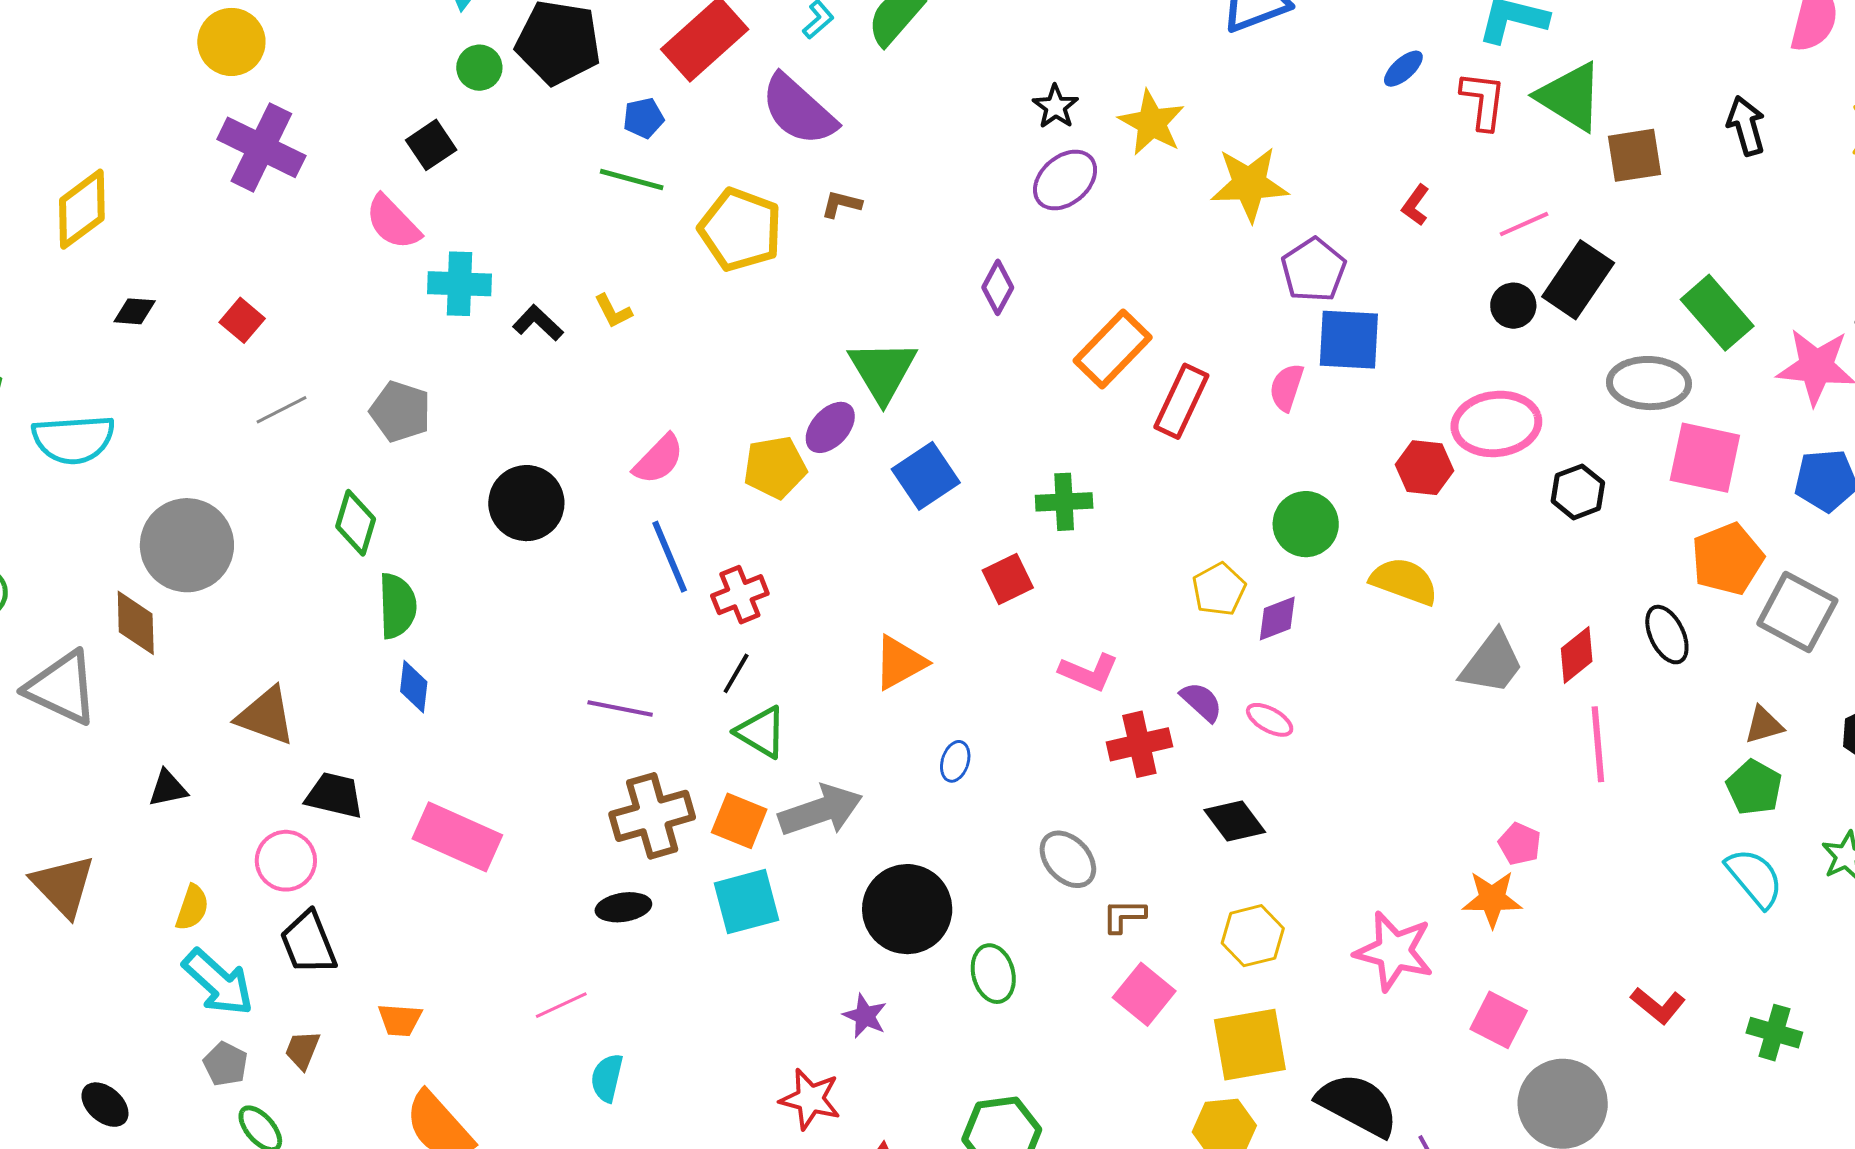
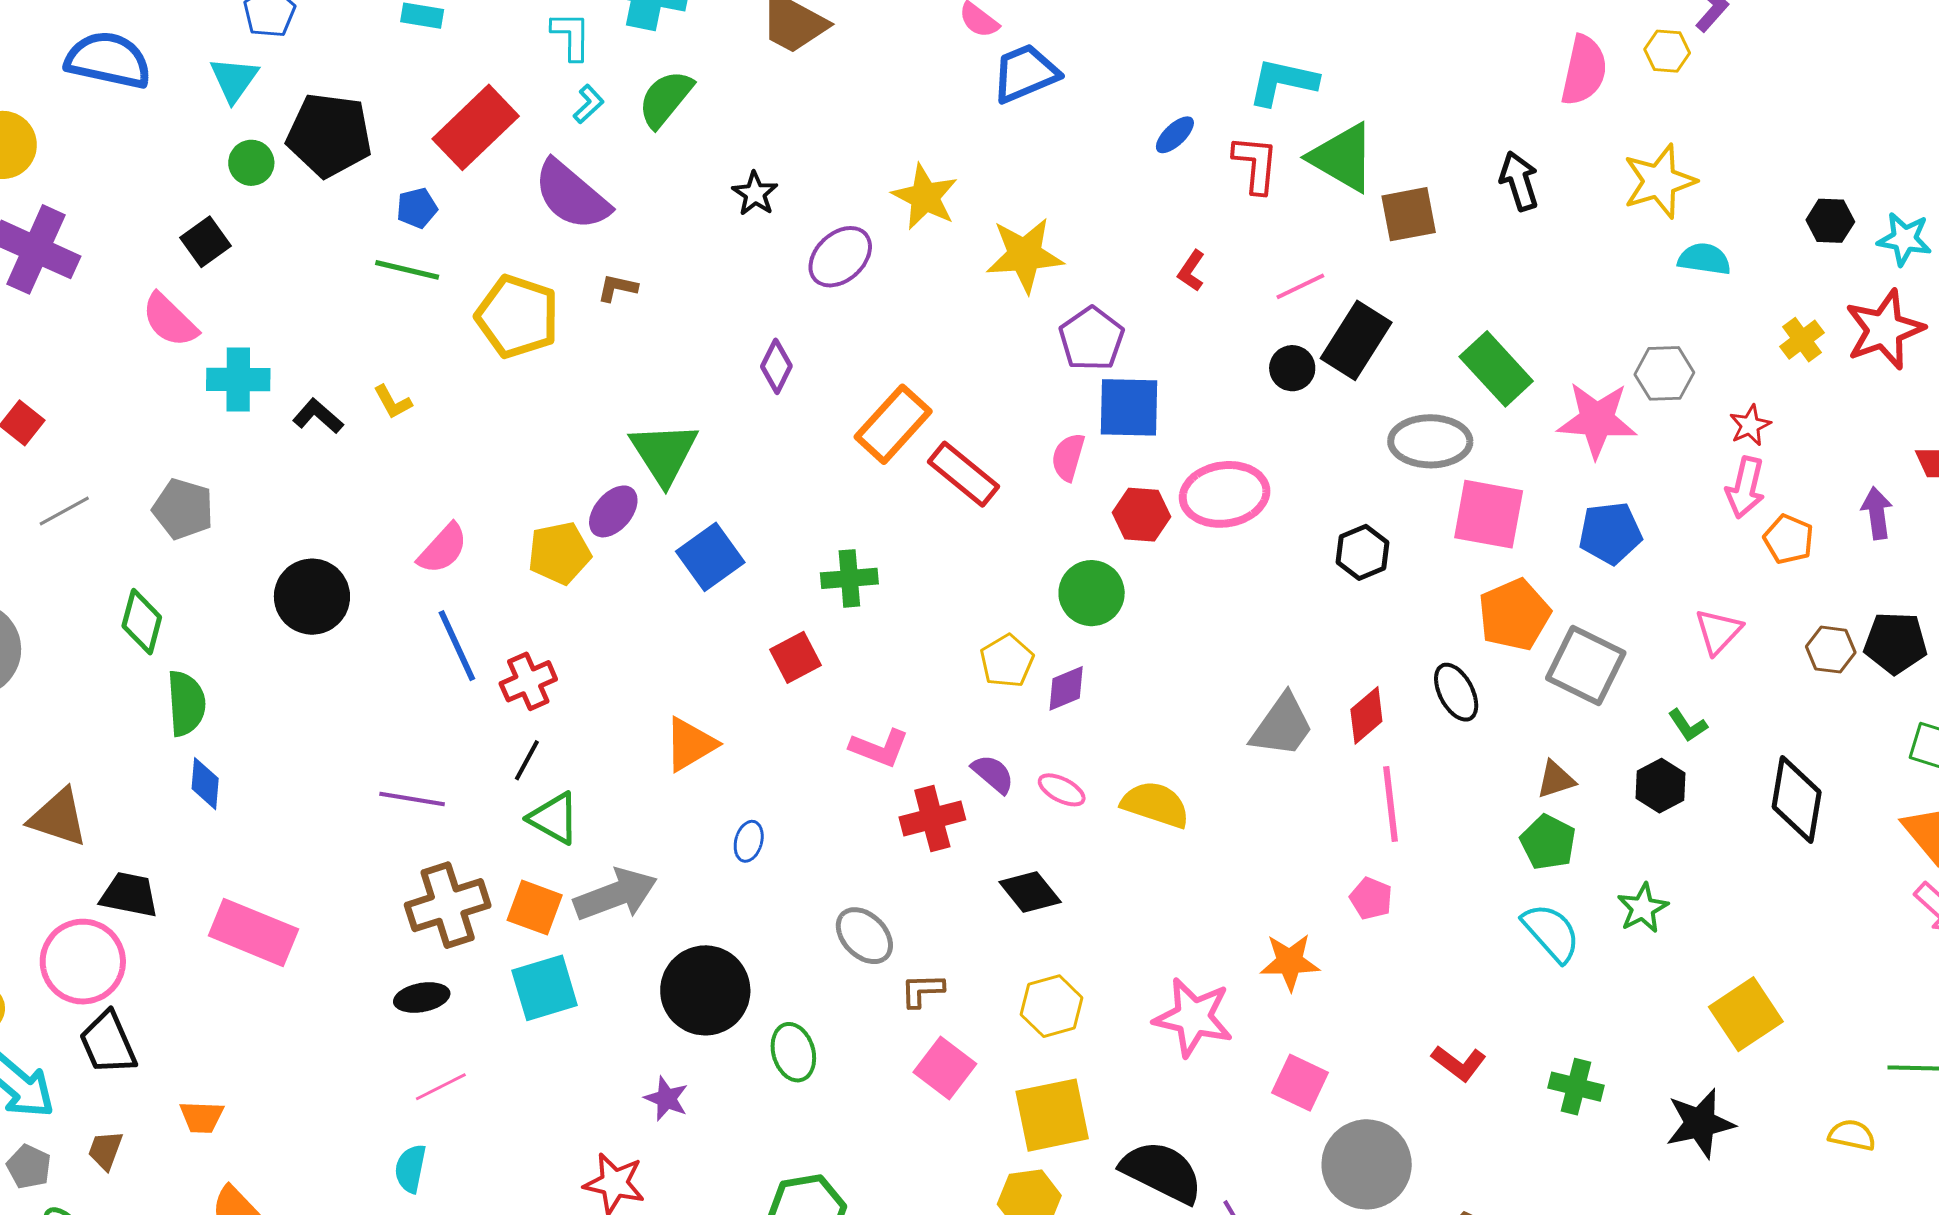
black star: (1055, 107) -> (755, 194), moved
red rectangle: (1181, 401) -> (963, 474), turned -74
pink ellipse: (1496, 424) -> (1225, 494), moved
red hexagon: (1425, 468) -> (1141, 515), moved
yellow semicircle: (1404, 581) -> (1155, 804), moved
pink pentagon: (1520, 844) -> (1371, 898), moved
pink circle: (286, 861) -> (83, 962), size x1.4
pink line: (561, 1005) -> (441, 1087), moved

